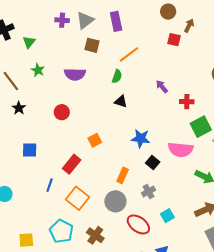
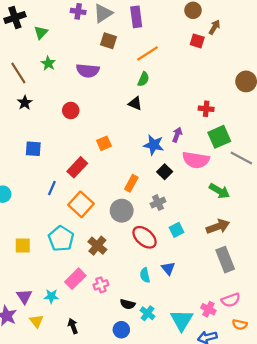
green semicircle: (117, 76) -> (143, 79), moved
purple arrow: (162, 87) -> (177, 135), moved, turned 56

